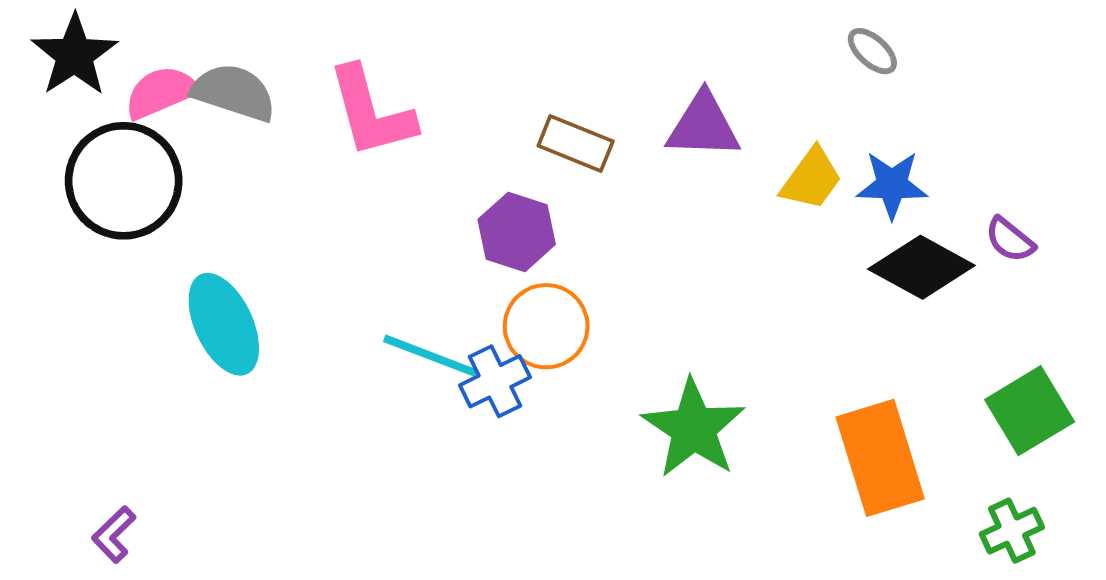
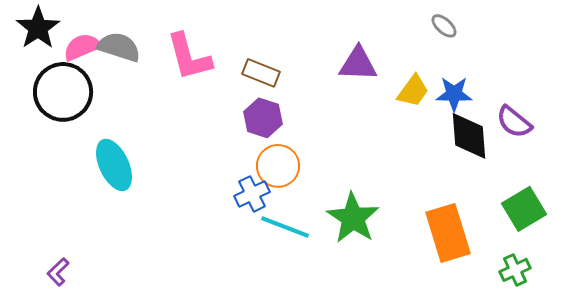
brown rectangle: (576, 143) -> (261, 73), moved
purple semicircle: (1010, 240) -> (514, 122), size x1.4
black diamond: (921, 267) -> (469, 136), turned 57
cyan line: (430, 356) -> (285, 227), moved

